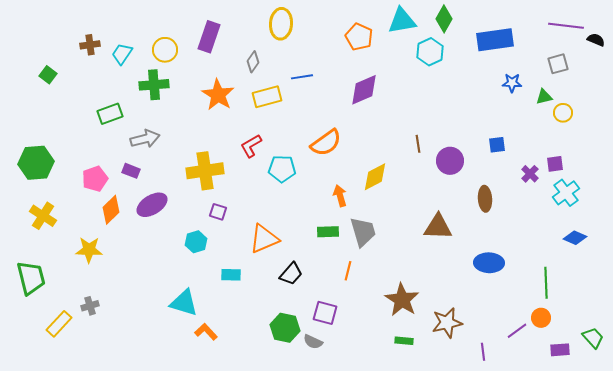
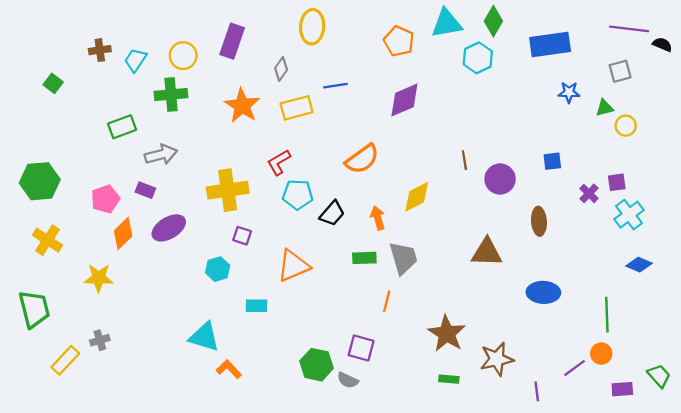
cyan pentagon: (282, 169) -> (298, 195), moved
black trapezoid: (291, 274) -> (332, 213), moved

